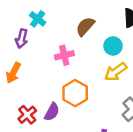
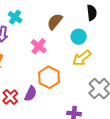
pink cross: (64, 55) -> (39, 46), turned -35

